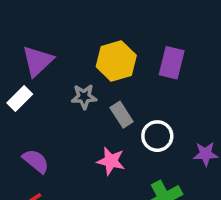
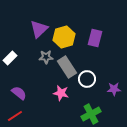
purple triangle: (38, 61) -> (39, 29), moved
gray rectangle: (122, 115) -> (67, 67), size x1.5

